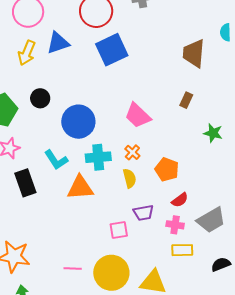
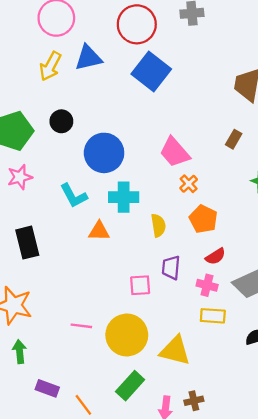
blue square: (112, 50) -> (151, 72), turned -32
orange cross: (132, 152) -> (189, 184), moved
black rectangle: (25, 183) -> (27, 243), moved
orange triangle: (80, 188) -> (99, 231), size x0.7
purple trapezoid: (143, 213) -> (171, 268), turned 100

